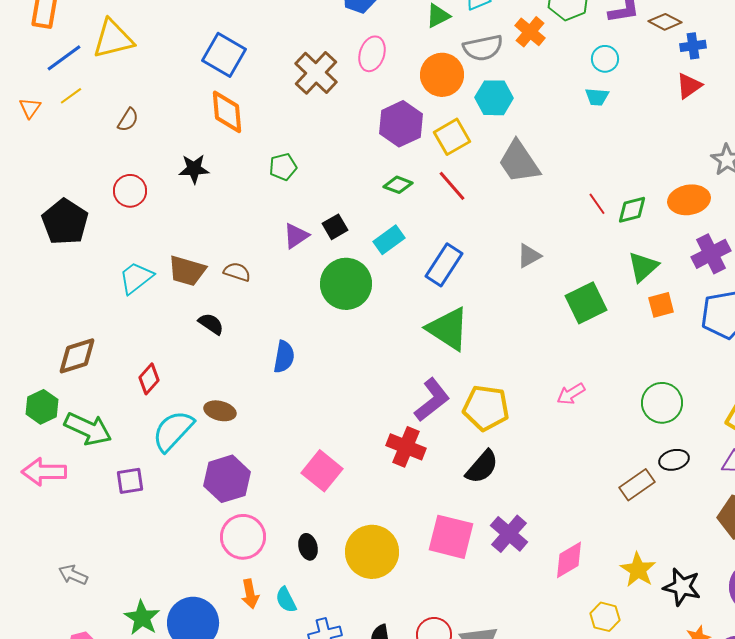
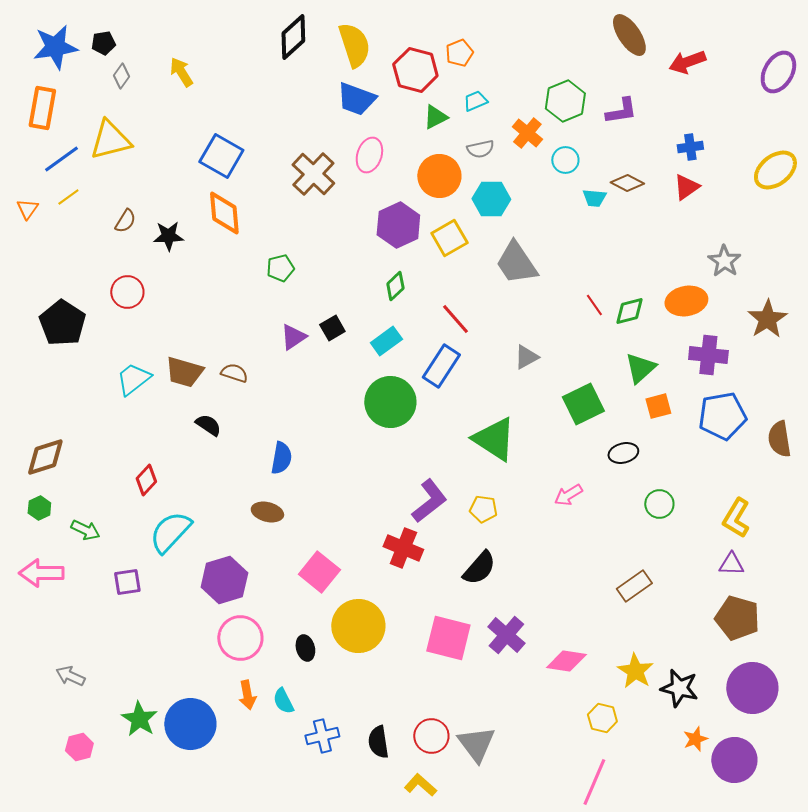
brown diamond: (665, 22) -> (627, 183), moved
gray semicircle: (483, 48) -> (480, 149), size x0.7
cyan circle: (605, 59) -> (565, 160), moved
black star: (194, 169) -> (168, 236), moved
green diamond: (398, 185) -> (395, 286), turned -64
red line: (452, 186) -> (455, 319), moved
purple cross: (711, 254) -> (708, 355), turned 33
green circle: (346, 284) -> (390, 402), moved
green triangle: (448, 329) -> (494, 439), moved
brown diamond: (77, 356) -> (45, 457), moved
green circle: (662, 403) -> (659, 504), size x0.7
green hexagon: (42, 407) -> (39, 508), size x0.7
yellow pentagon: (486, 408) -> (483, 509), size x0.6
brown ellipse: (220, 411) -> (267, 512), moved
green arrow: (88, 429) -> (85, 530), size x0.6
black ellipse: (674, 460) -> (623, 453), moved
yellow circle: (372, 552) -> (358, 626), moved
pink diamond: (569, 560) -> (566, 661), turned 39

